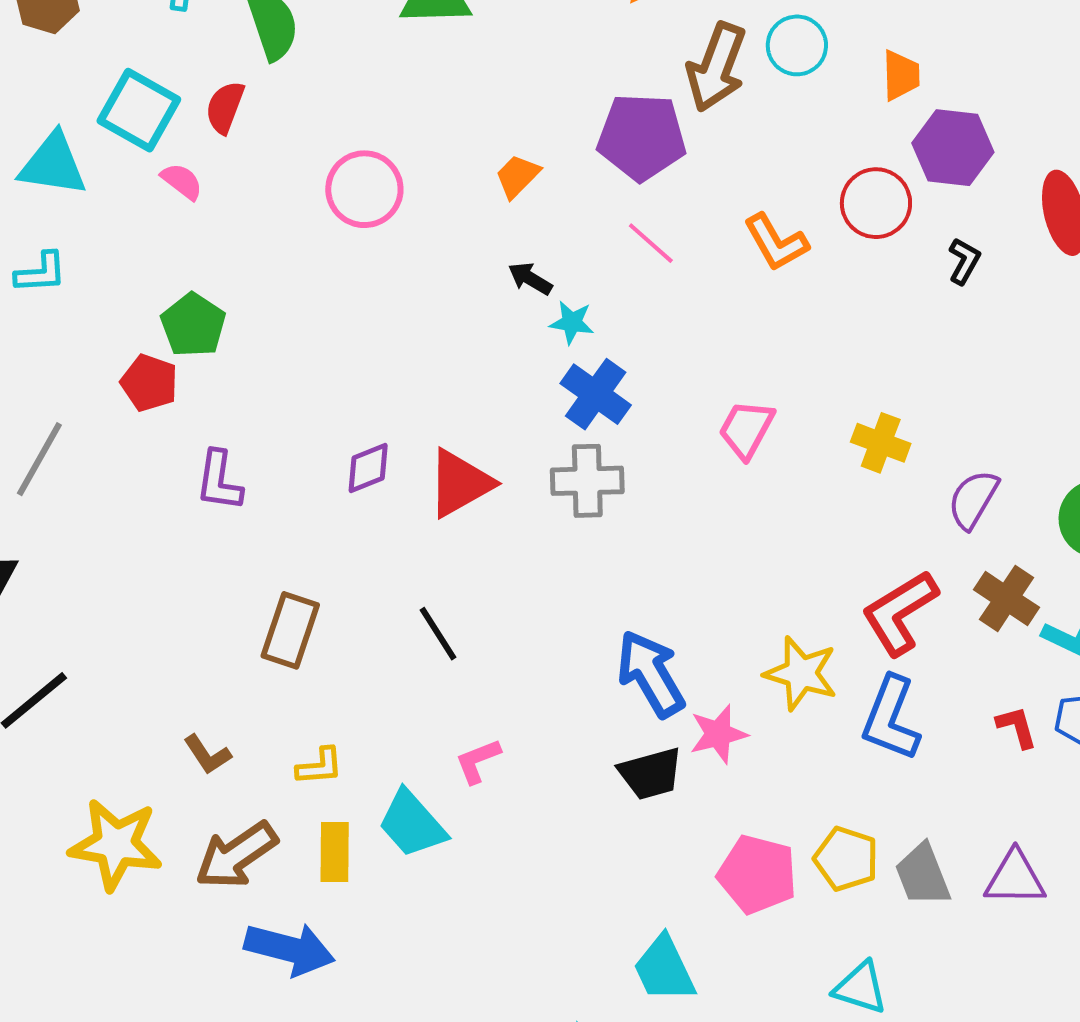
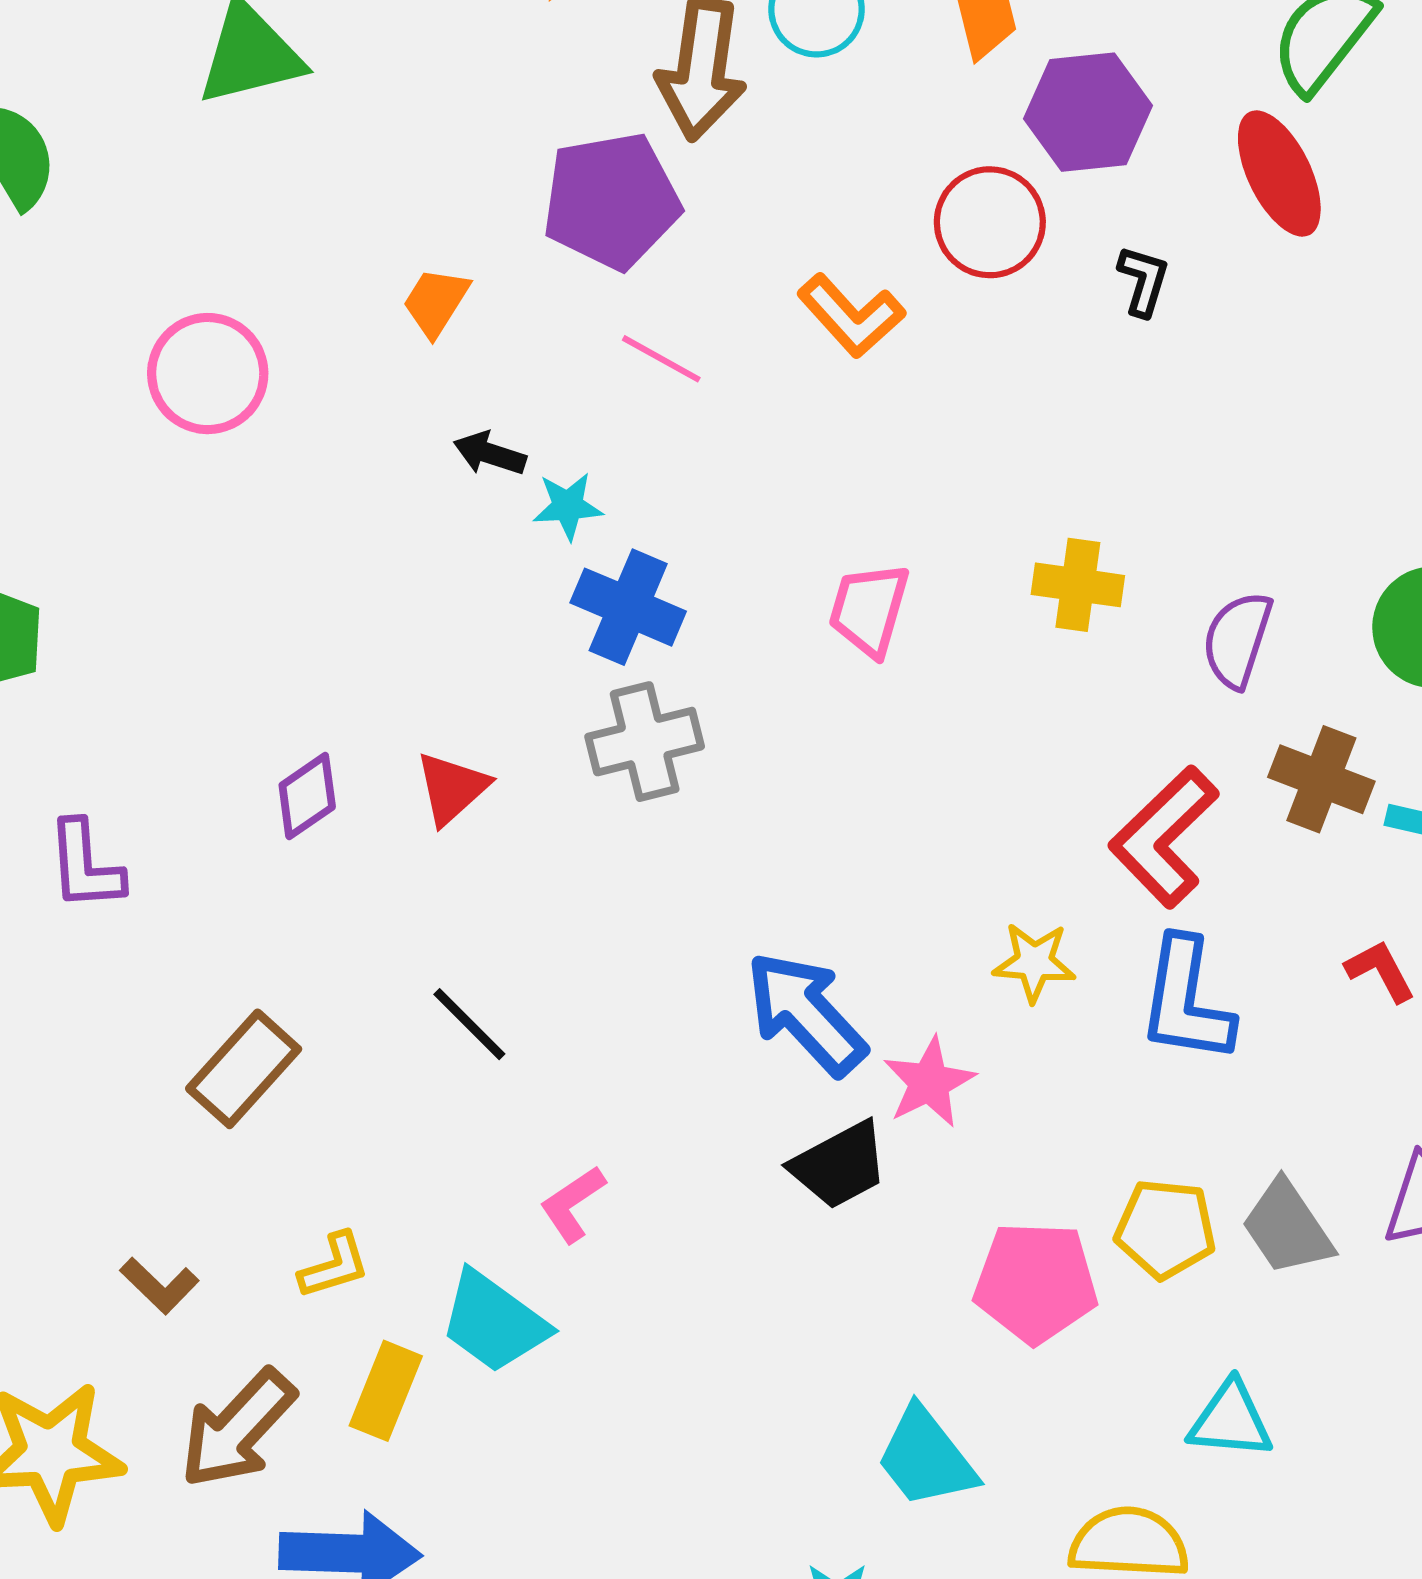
red triangle: (460, 483) -> (452, 788), size x0.7
brown rectangle: (290, 630) -> (244, 1069), turned 36
yellow star: (801, 673) -> (1034, 962), size x0.7
yellow rectangle: (335, 852) -> (386, 1391), turned 34

